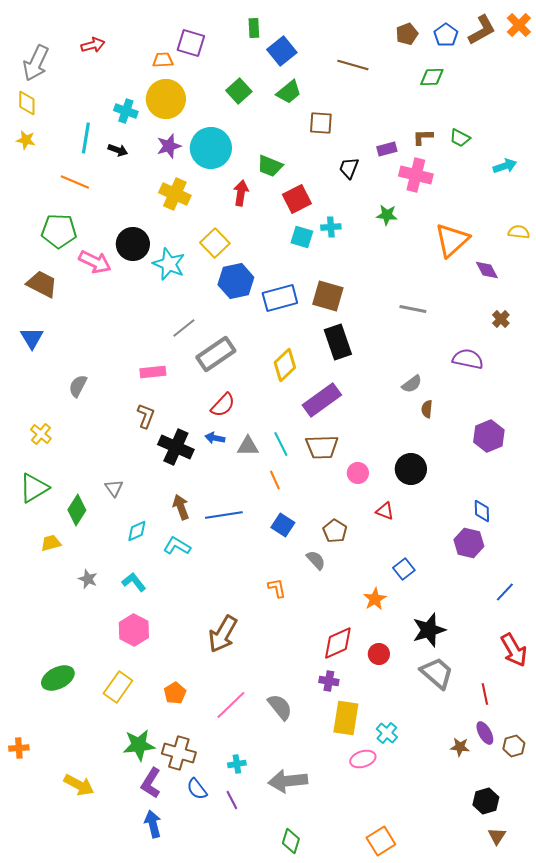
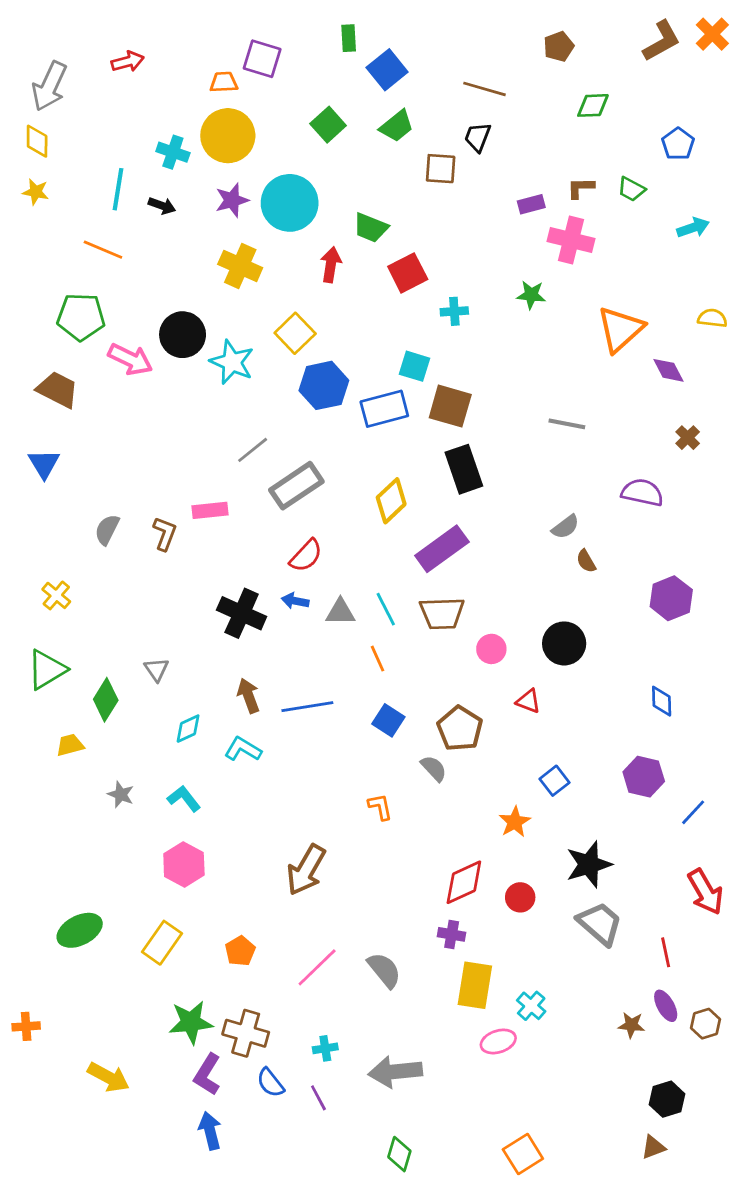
blue pentagon: (446, 35) -> (678, 144), moved
black trapezoid: (349, 168) -> (478, 137), moved
cyan square: (302, 237) -> (415, 366), moved
brown semicircle: (427, 409) -> (586, 561), turned -36
brown L-shape: (146, 416) -> (165, 534), moved
brown pentagon: (335, 531) -> (460, 729), size x1.4
purple hexagon: (469, 543) -> (644, 777), moved
brown triangle: (497, 836) -> (653, 1147), moved, turned 36

